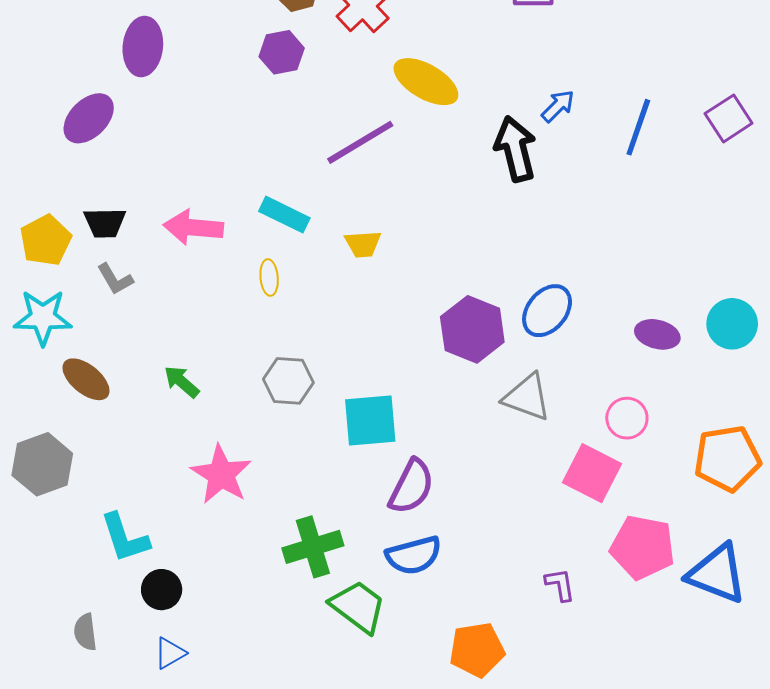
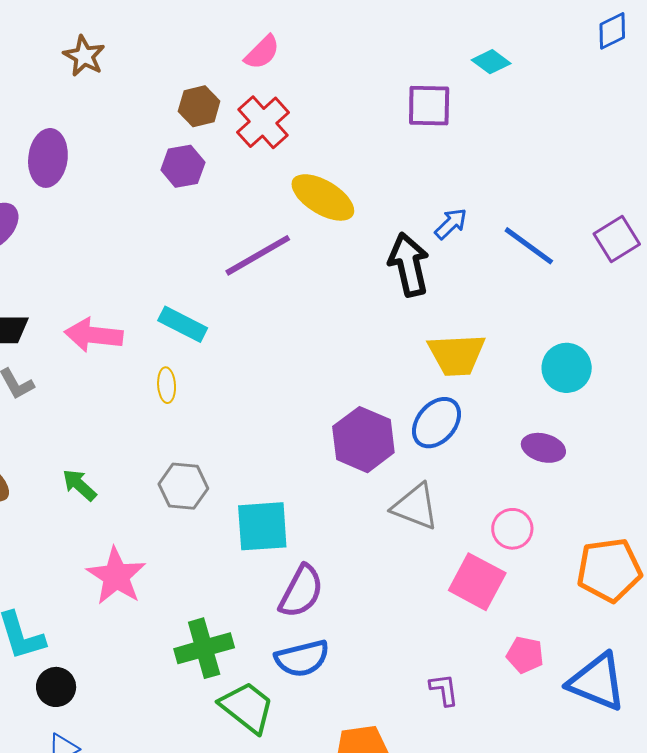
blue line: (638, 127) -> (529, 246), turned -74
yellow trapezoid: (363, 244) -> (457, 355), moved, size x1.6
cyan circle: (732, 324) -> (567, 368), moved
pink pentagon: (643, 547) -> (525, 655), size x0.6

